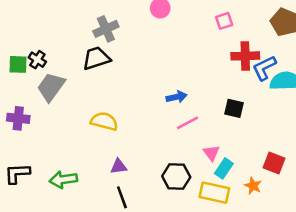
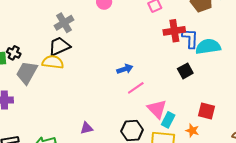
blue L-shape: (264, 68) -> (190, 38), turned 125
black square: (234, 108) -> (185, 71), moved, turned -35
yellow semicircle: (104, 121) -> (53, 62), moved
pink triangle: (211, 153) -> (157, 109), size x1.5

